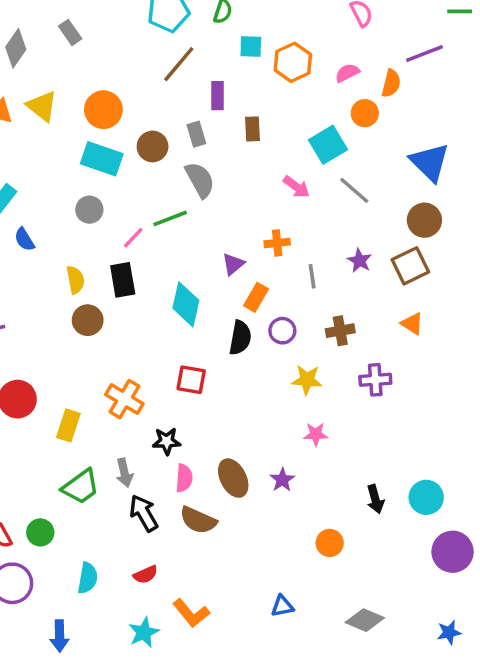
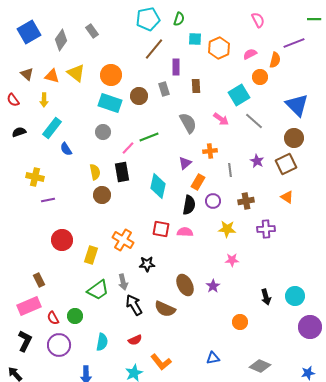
gray semicircle: (200, 180) -> (188, 123), moved
pink semicircle: (184, 478) -> (185, 232), moved, turned -91

